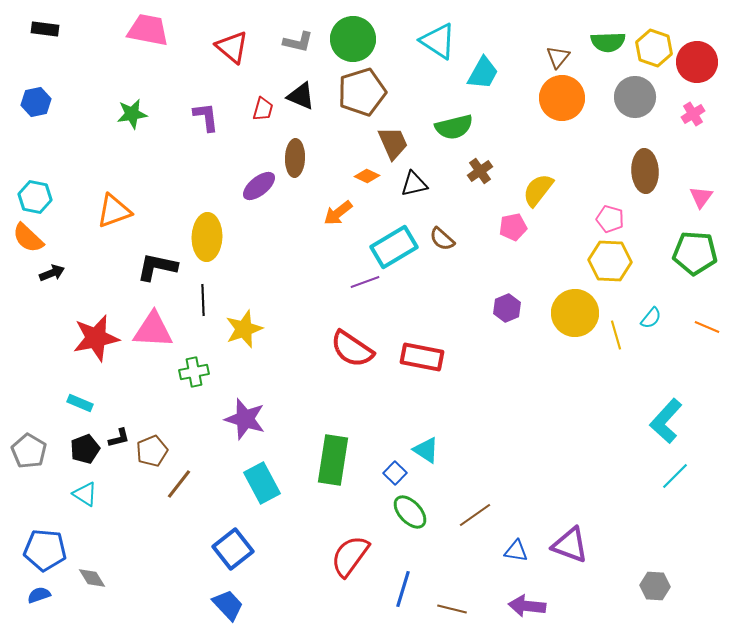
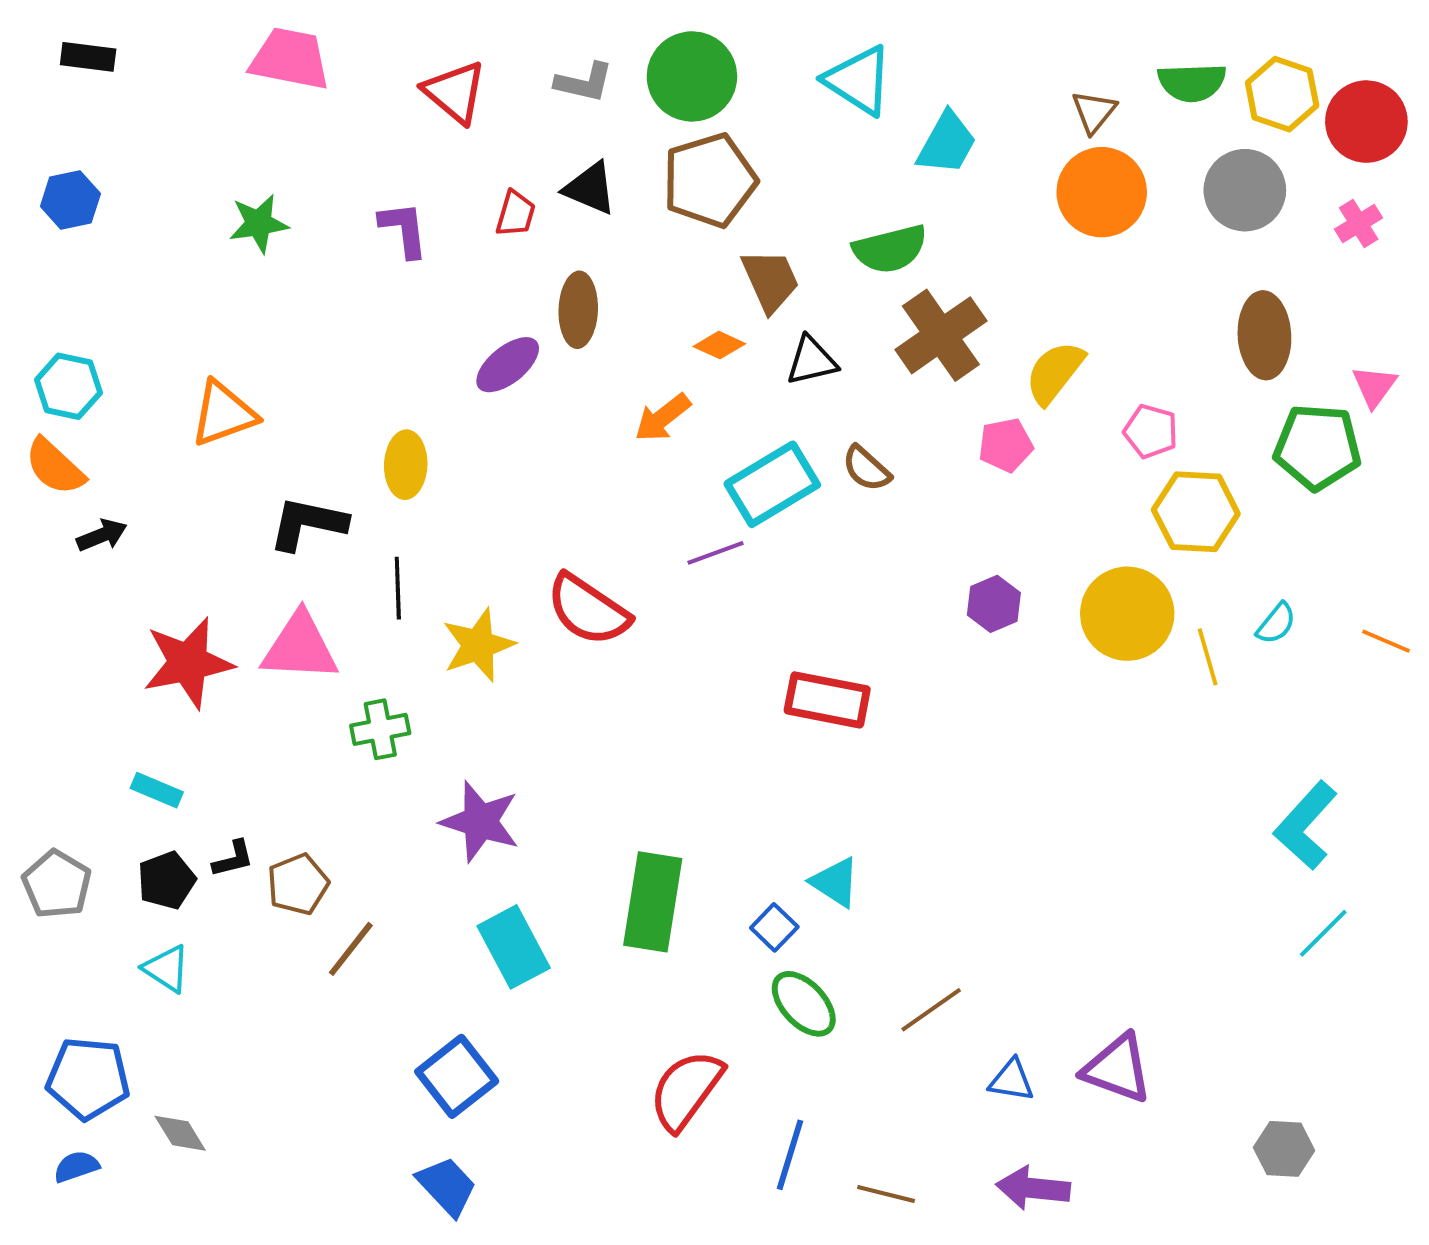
brown cross: (480, 171) -> (941, 335), size x1.8
pink pentagon: (610, 219) -> (1151, 431), moved
yellow ellipse: (207, 237) -> (406, 465), size x0.7
green pentagon: (695, 253) -> (1317, 447), moved
red semicircle: (352, 349) -> (588, 610), moved

